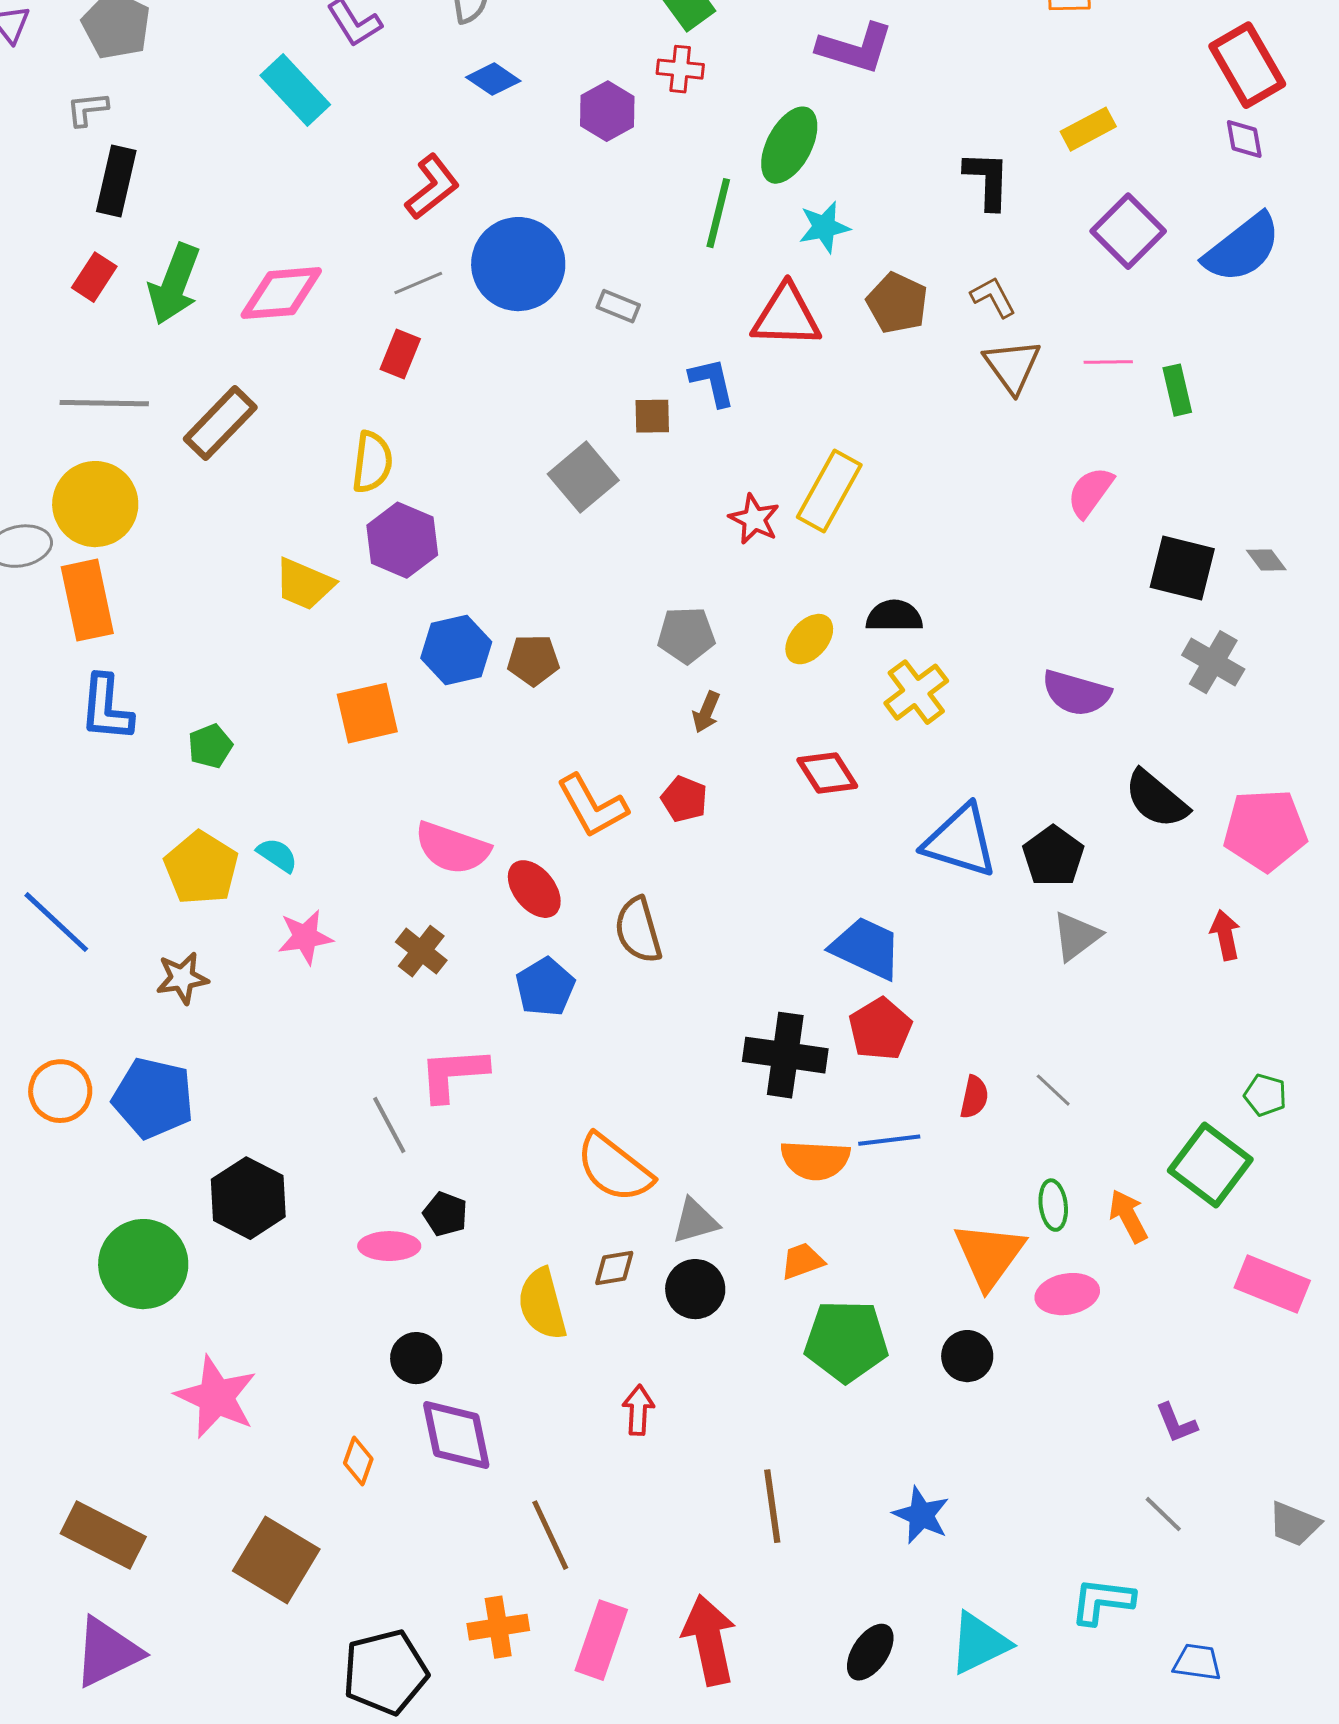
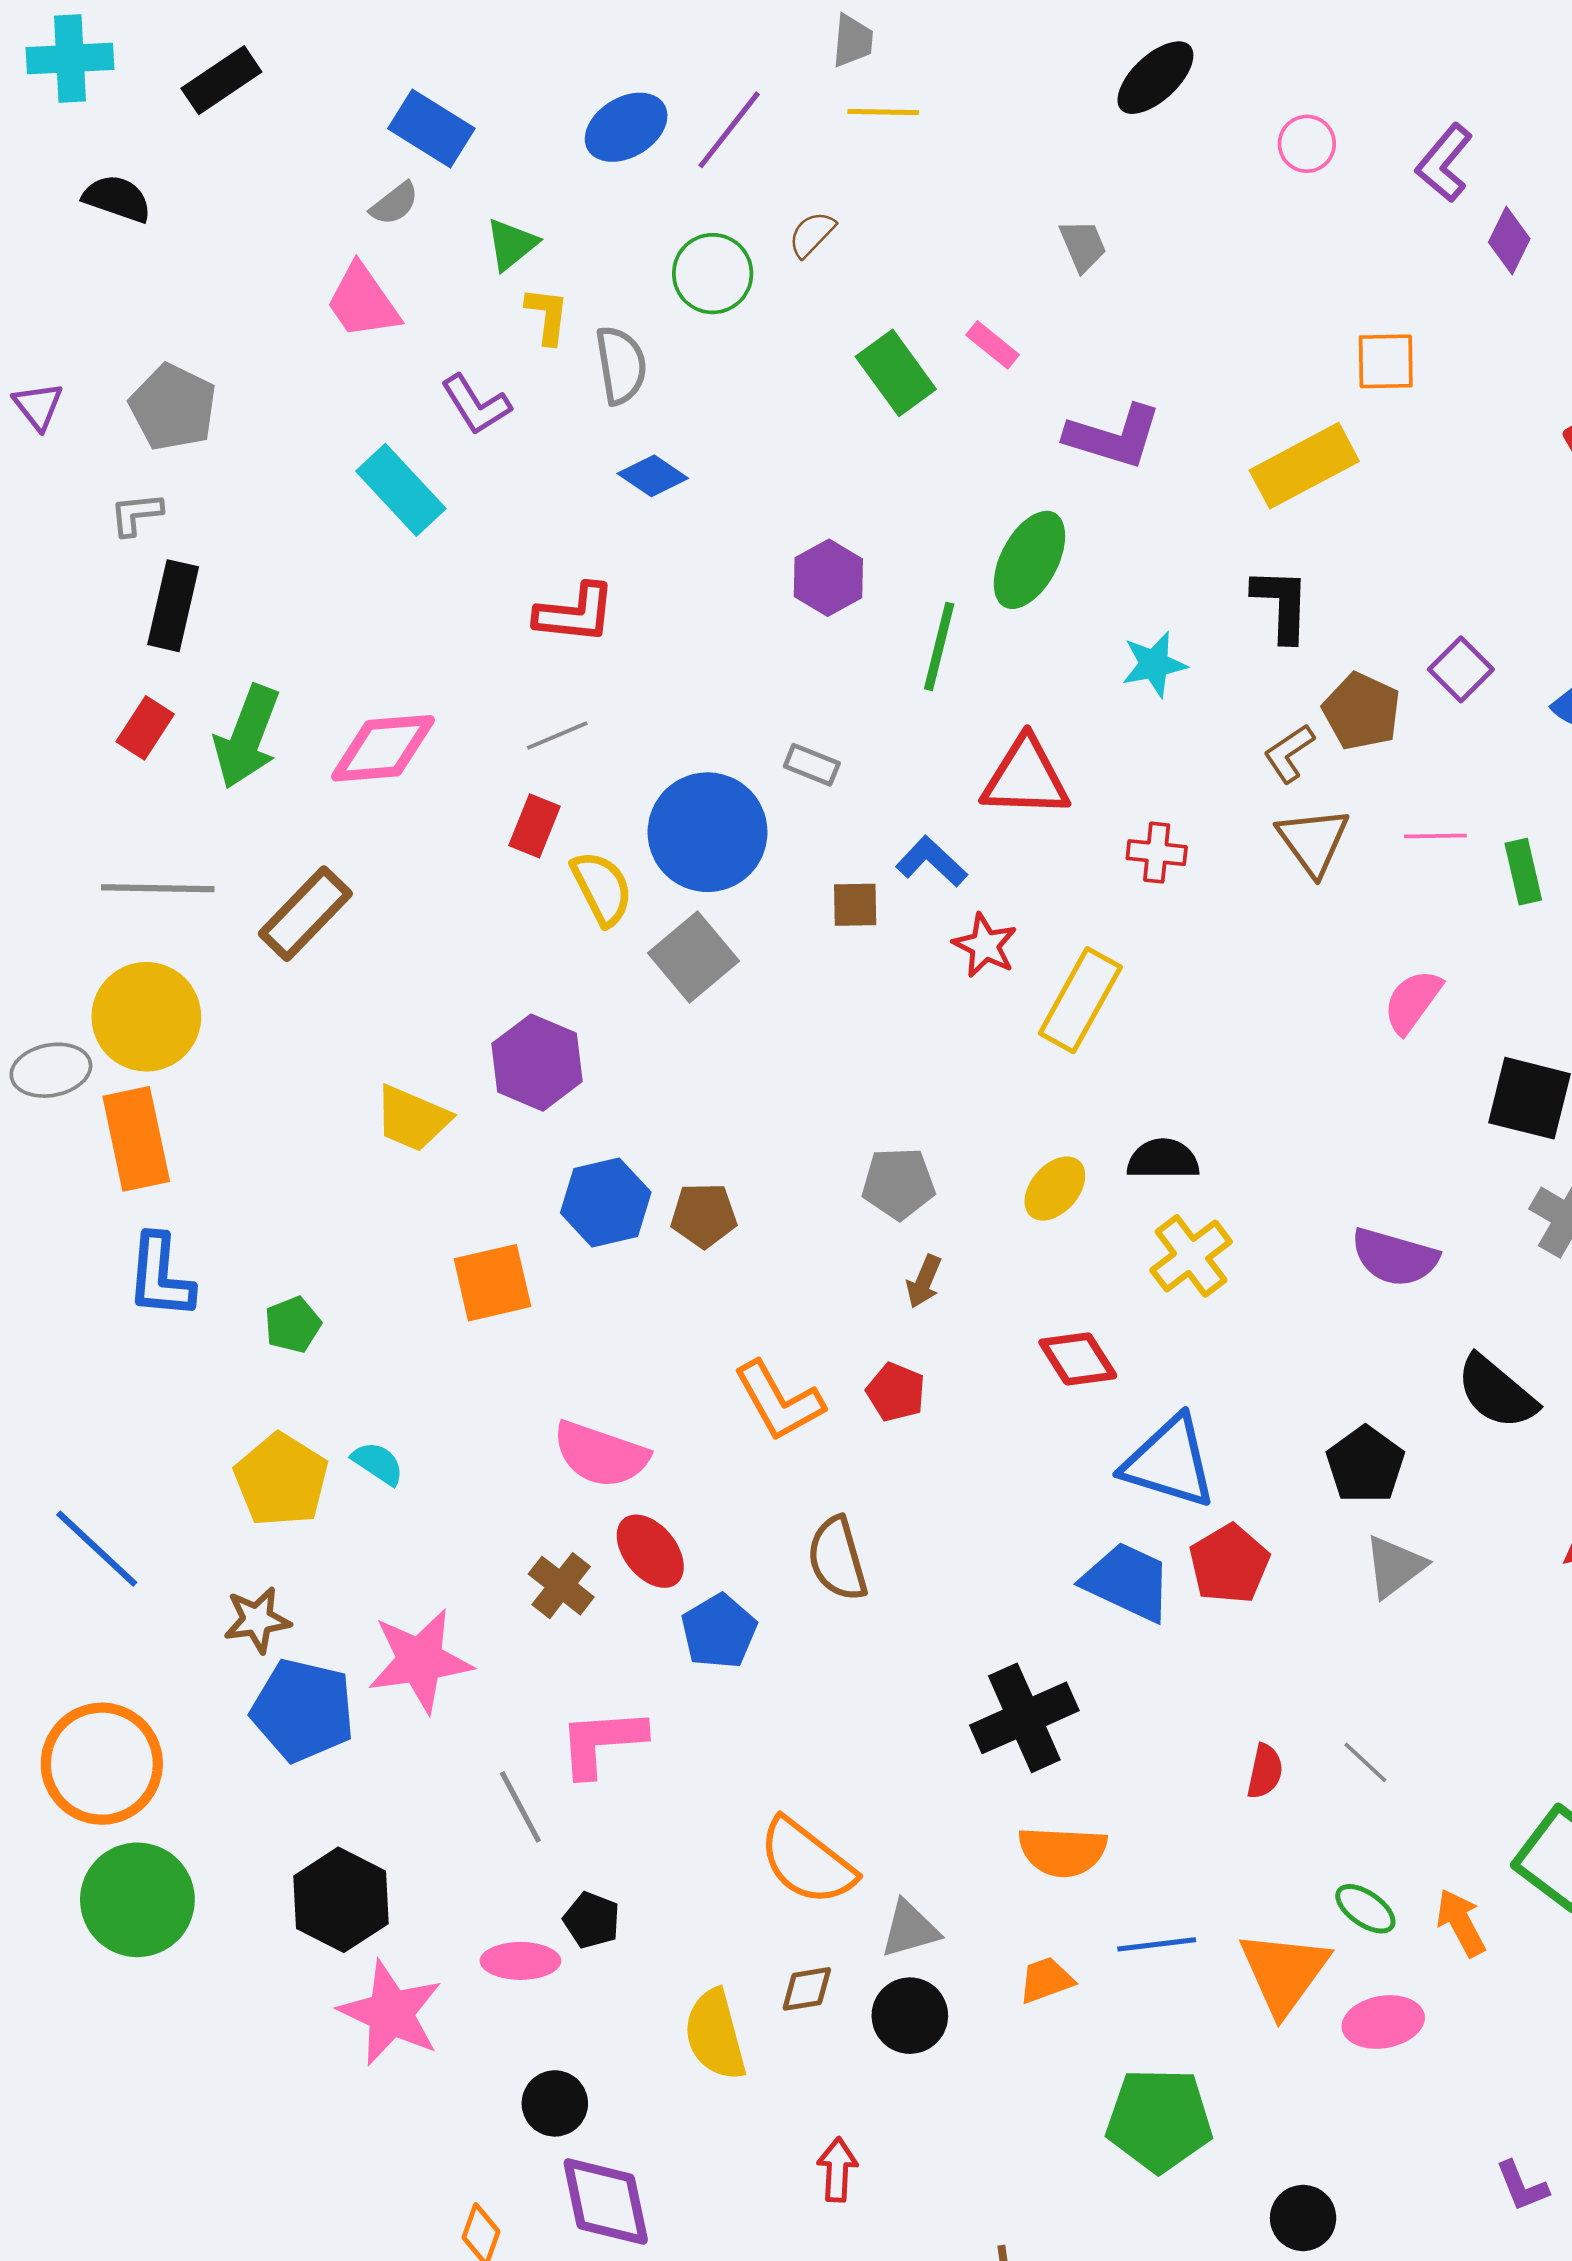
red cross: (680, 69) -> (1157, 853), moved
purple hexagon: (607, 111) -> (828, 578), moved
yellow rectangle: (1088, 129) -> (1304, 466), moved, size x1.5
red L-shape: (432, 187) -> (575, 613), turned 44
cyan star: (824, 227) -> (1154, 664), moved
purple square: (1128, 231) -> (1461, 669), size x0.7
blue circle: (518, 264) -> (708, 832), moved
brown L-shape: (993, 297) -> (1289, 753), turned -96
brown pentagon: (897, 303) -> (1362, 711), moved
blue L-shape: (712, 382) -> (931, 861), turned -34
yellow semicircle: (372, 462) -> (602, 888), moved, turned -34
gray square: (583, 477) -> (694, 957), moved
red star: (754, 519) -> (985, 945), moved
blue triangle: (960, 841) -> (1169, 1462), moved
red ellipse: (534, 889) -> (650, 1551), moved
pink star: (305, 937) -> (420, 1661), moved, size x1.5
red pentagon: (880, 1029) -> (1229, 1564), moved
black cross: (785, 1055) -> (1024, 1718), turned -32
orange circle: (60, 1091) -> (102, 1764), size x1.5
blue pentagon: (153, 1098) -> (303, 1710), moved
blue line: (889, 1140) -> (1157, 1944), moved
green ellipse: (1053, 1205) -> (1365, 1909), turned -48
green circle: (143, 1264) -> (137, 1900), moved
green pentagon: (846, 1341) -> (1159, 2120), moved
black circle: (967, 1356) -> (1303, 2218), moved
pink star: (216, 1397) -> (391, 2013), moved

